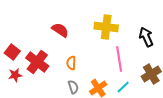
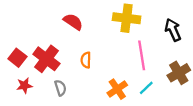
red square: (12, 52) -> (17, 58), moved
red star: (15, 75) -> (24, 86), moved
gray semicircle: (73, 87) -> (60, 88), moved

